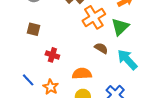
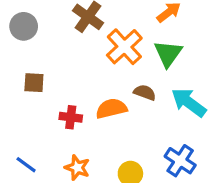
orange semicircle: (82, 74) -> (111, 109), moved
blue line: (28, 80) -> (26, 165), moved

